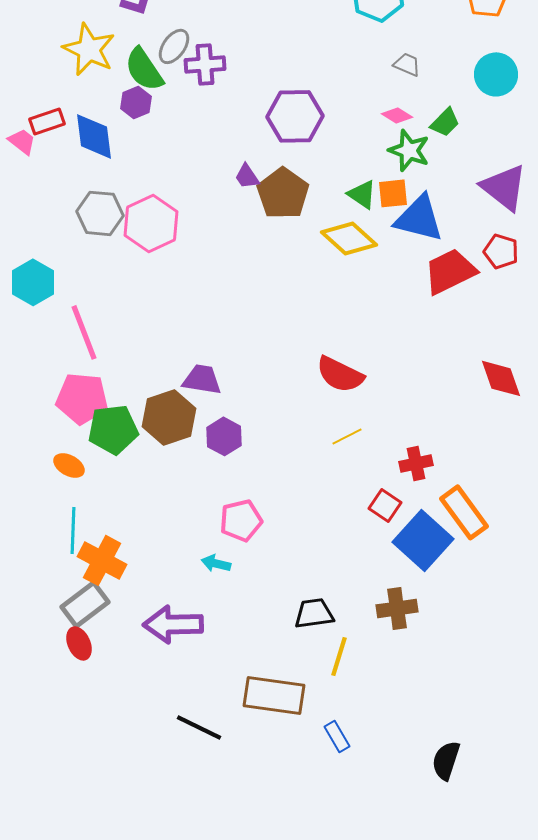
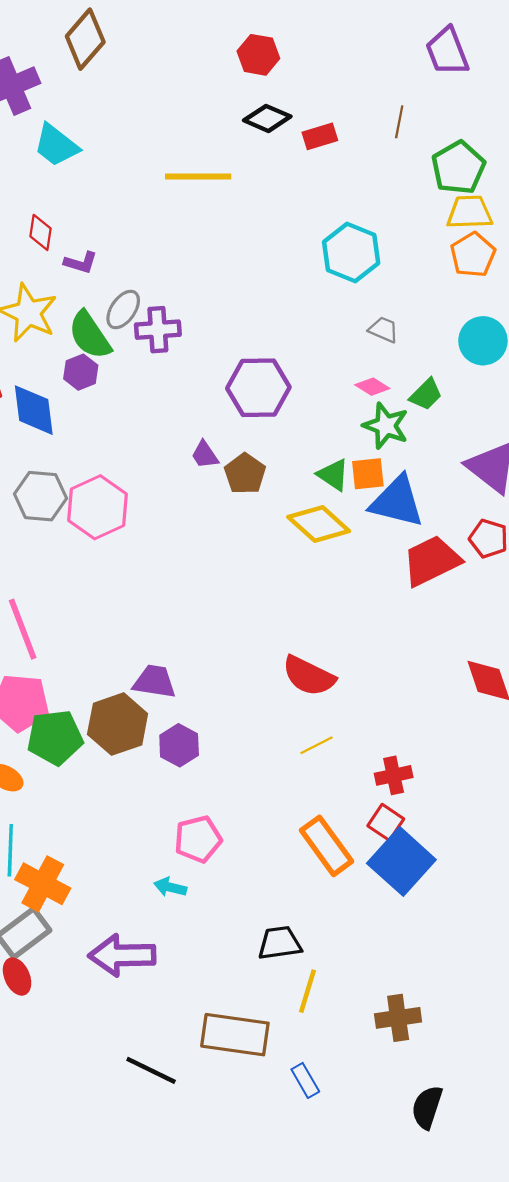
brown pentagon: (283, 193) -> (245, 474), size x0.7
red square: (385, 505) -> (386, 822), moved
orange rectangle: (464, 512) -> (327, 846), moved
brown cross: (397, 608) -> (398, 1018), moved

